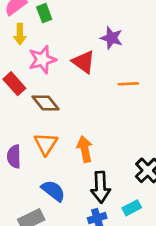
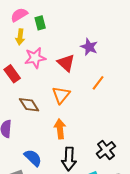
orange line: (128, 84) -> (98, 83), turned -56
brown diamond: (46, 103) -> (29, 105), moved
orange triangle: (46, 144) -> (61, 95), moved

